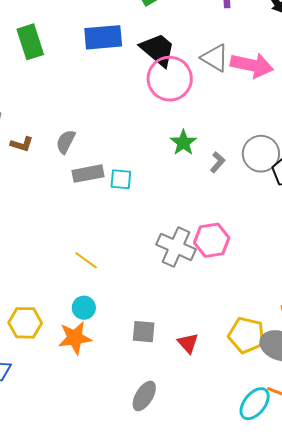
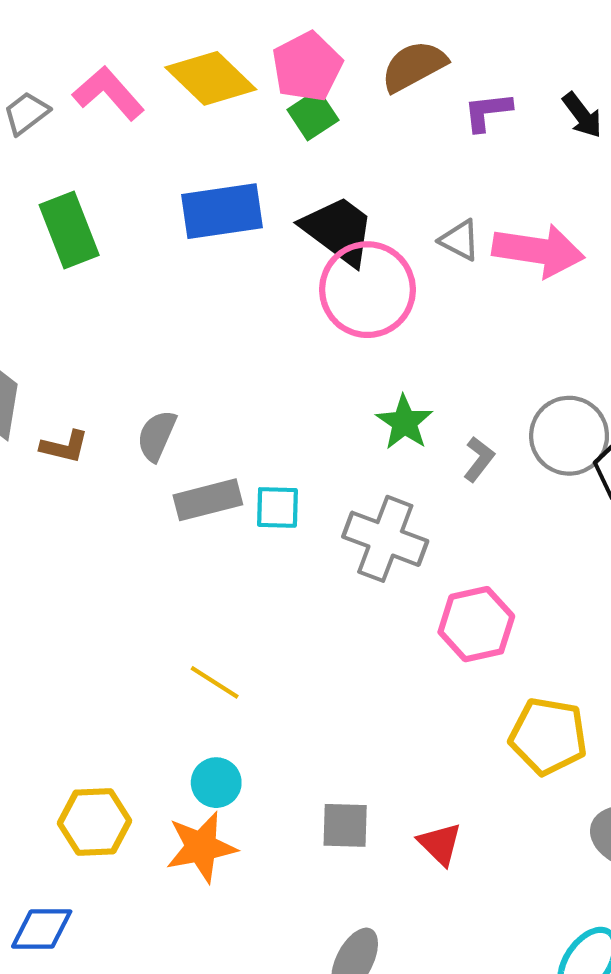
gray triangle: (215, 58) -> (460, 240), size x0.7
gray cross: (176, 247) -> (385, 539), moved
yellow pentagon: (247, 335) -> (548, 736), moved

